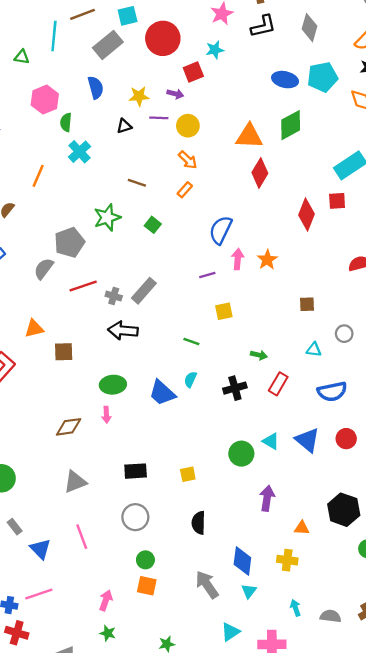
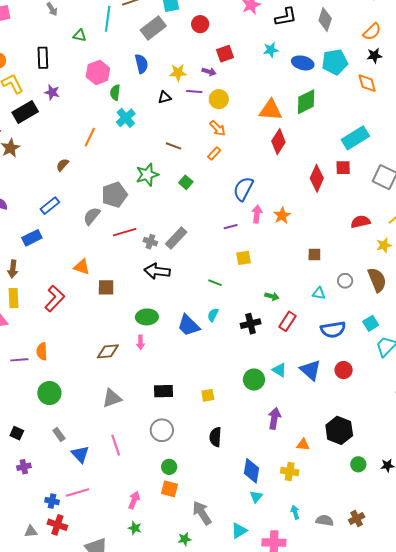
red circle: (163, 38) -> (200, 24), size x0.6
cyan star: (215, 50) -> (271, 50), moved
orange triangle: (34, 329) -> (82, 267), turned 30
gray arrow: (207, 585) -> (202, 513), moved

